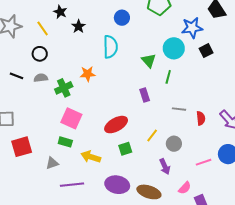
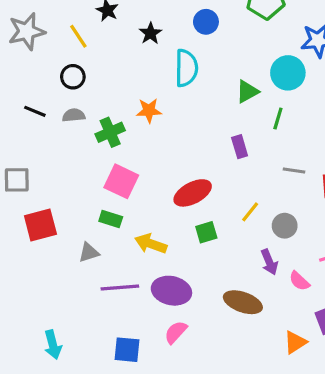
black star: (79, 26) -> (150, 33), moved
green triangle: (149, 61) -> (247, 91), turned 42
purple ellipse: (117, 185) -> (171, 291), moved
pink semicircle: (185, 188) -> (299, 281), moved, turned 88

